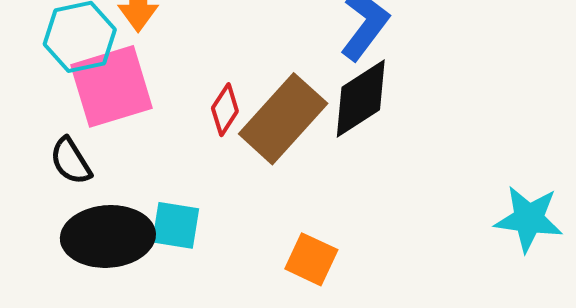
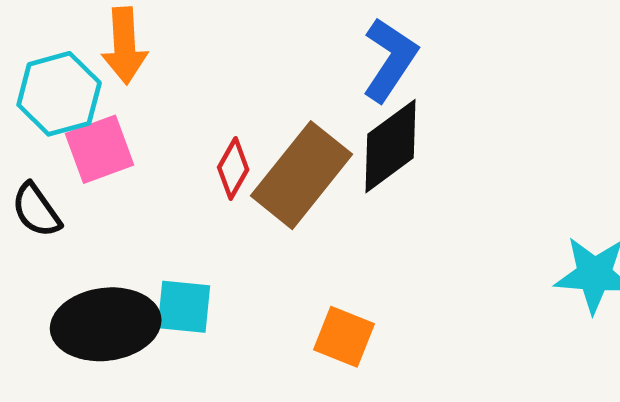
pink square: (112, 86) -> (100, 149), size x0.7
black semicircle: (71, 161) -> (36, 210), moved

